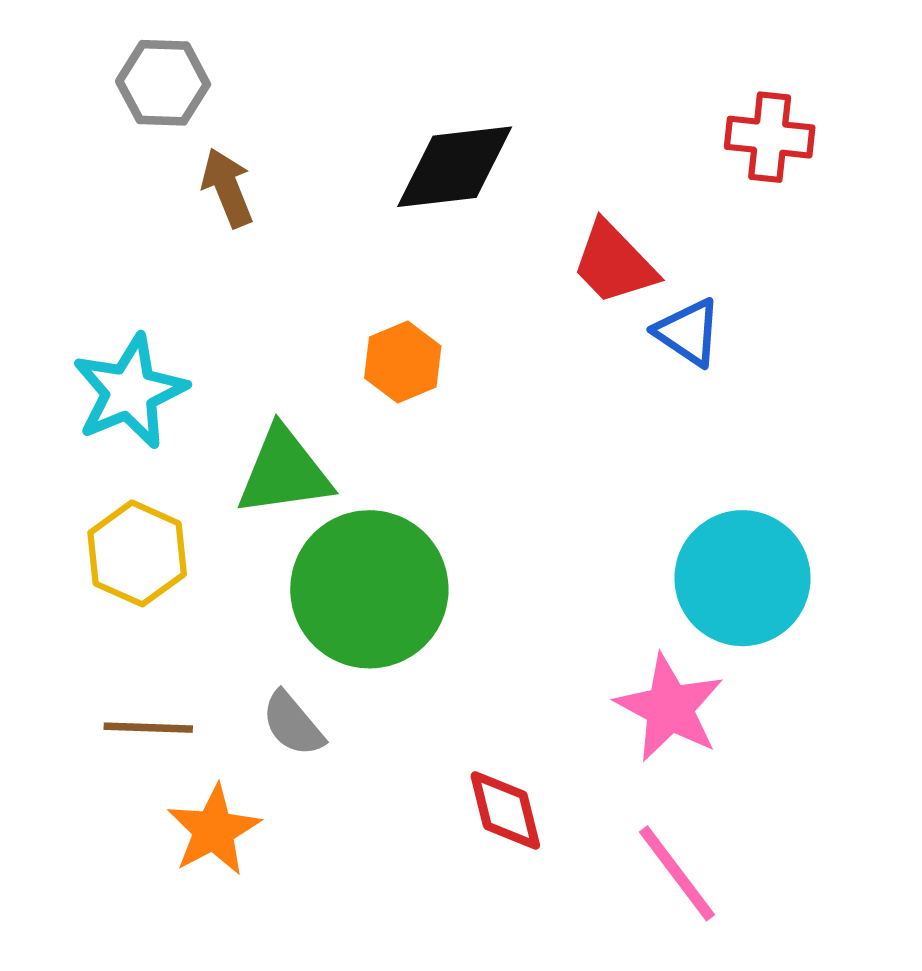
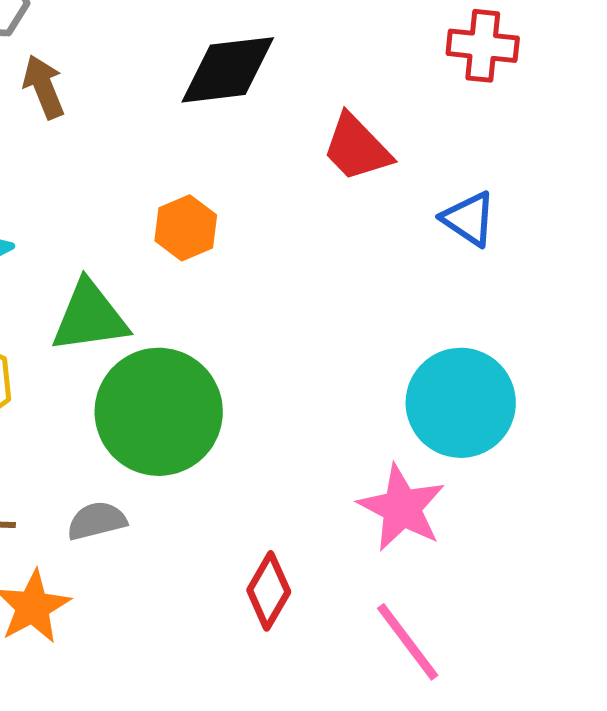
blue triangle: (688, 332) -> (469, 219), moved
gray semicircle: (293, 724) -> (97, 521), turned 116
red diamond: (505, 810) -> (269, 591), turned 44

